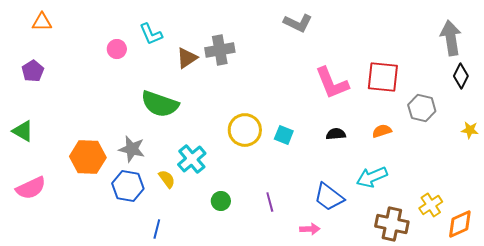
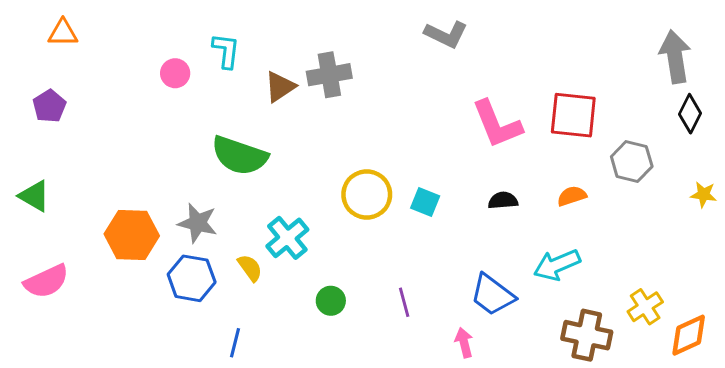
cyan L-shape: (151, 34) -> (226, 51), turned -150
pink arrow: (310, 229) -> (464, 343), turned -102

